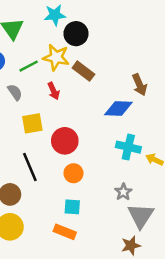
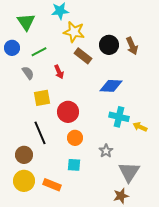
black circle: (76, 34) -> (109, 45), moved
yellow star: (56, 57) -> (74, 32), moved
brown arrow: (140, 85) -> (132, 46), moved
gray star: (123, 192) -> (106, 151), moved
orange rectangle: (65, 232) -> (52, 185), moved

